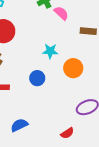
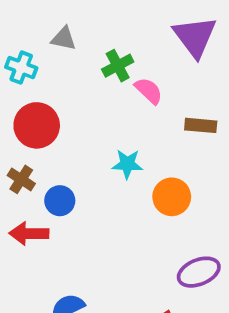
blue circle: (37, 78) -> (60, 201), moved

